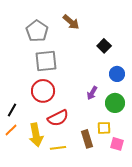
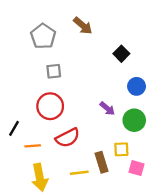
gray square: (46, 61) -> (54, 71), size x0.6
purple arrow: (92, 93) -> (107, 109), turned -80
orange line: (11, 130) -> (33, 146), moved, turned 40
yellow arrow: (36, 135) -> (40, 177), moved
yellow line: (58, 148) -> (79, 173), moved

